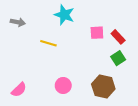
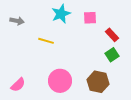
cyan star: (64, 15) -> (61, 14), turned 30
pink square: (97, 33) -> (90, 18), moved
pink circle: (63, 85) -> (60, 81), size x1.5

